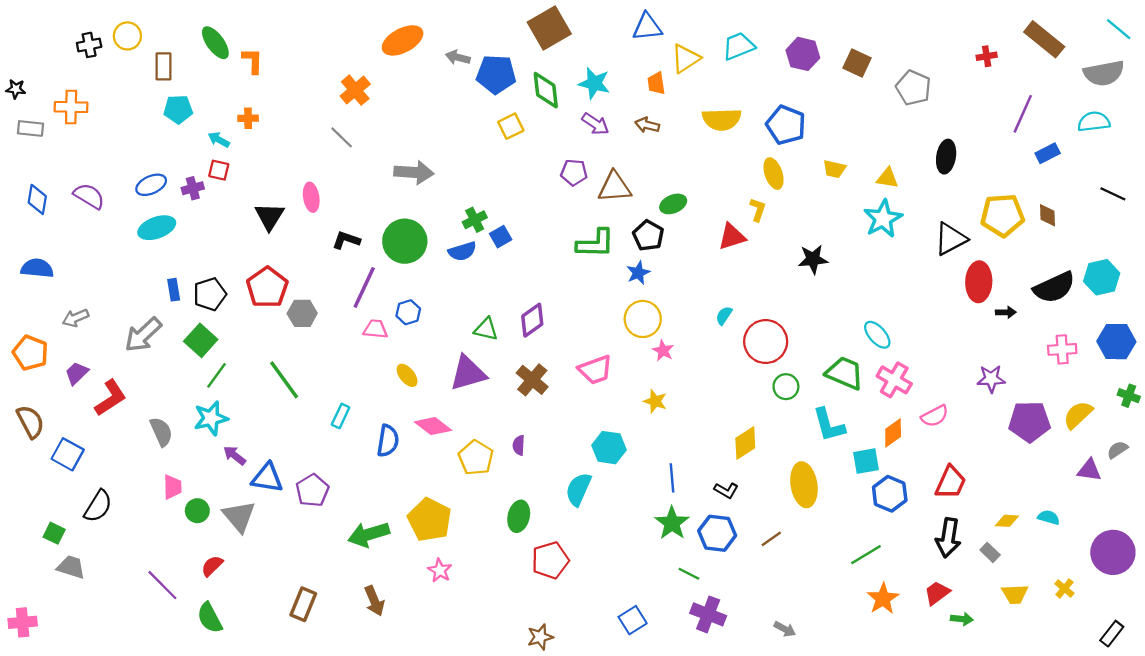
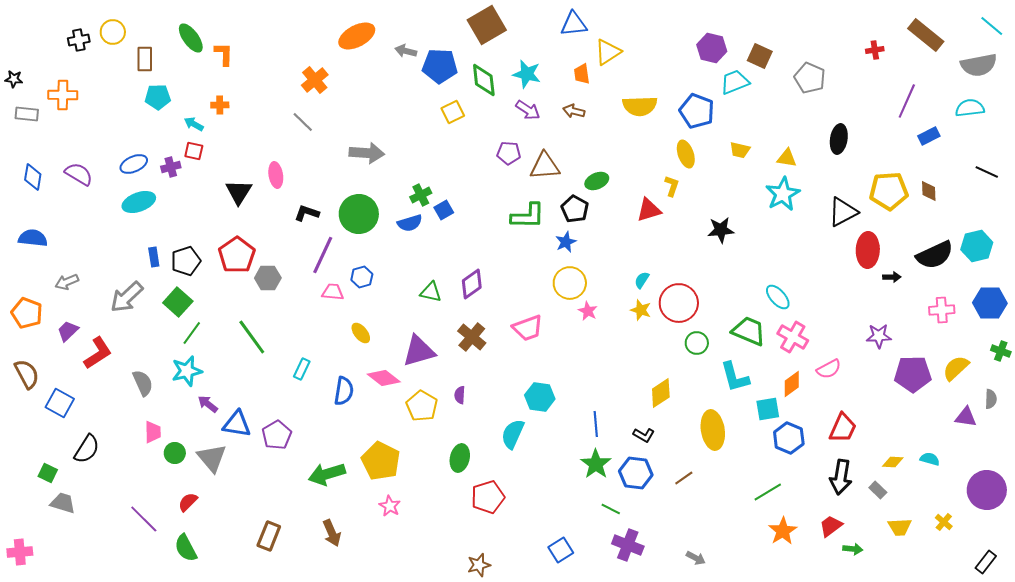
cyan trapezoid: (739, 46) -> (735, 82), moved
purple triangle: (468, 373) -> (419, 351), moved
yellow star: (655, 401) -> (641, 310), moved
gray semicircle: (1117, 450) -> (991, 399), turned 126

